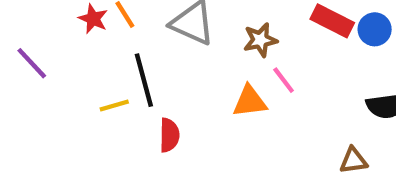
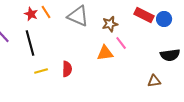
black line: (144, 80) -> (30, 43), moved
yellow line: (114, 106) -> (41, 71), moved

